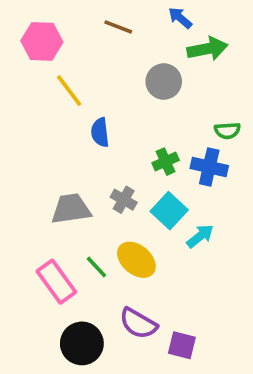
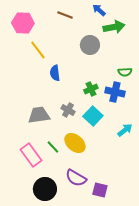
cyan arrow: (200, 236) -> (125, 130), moved

